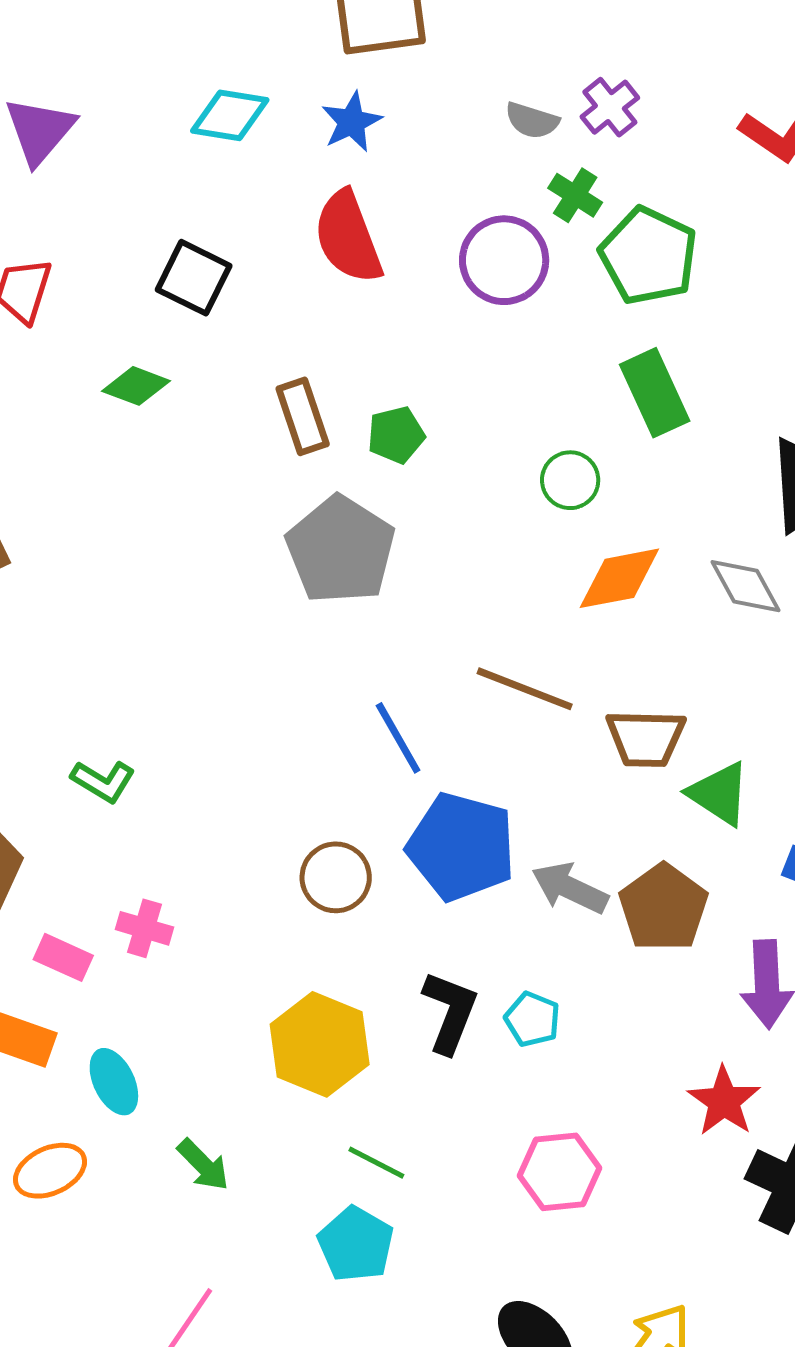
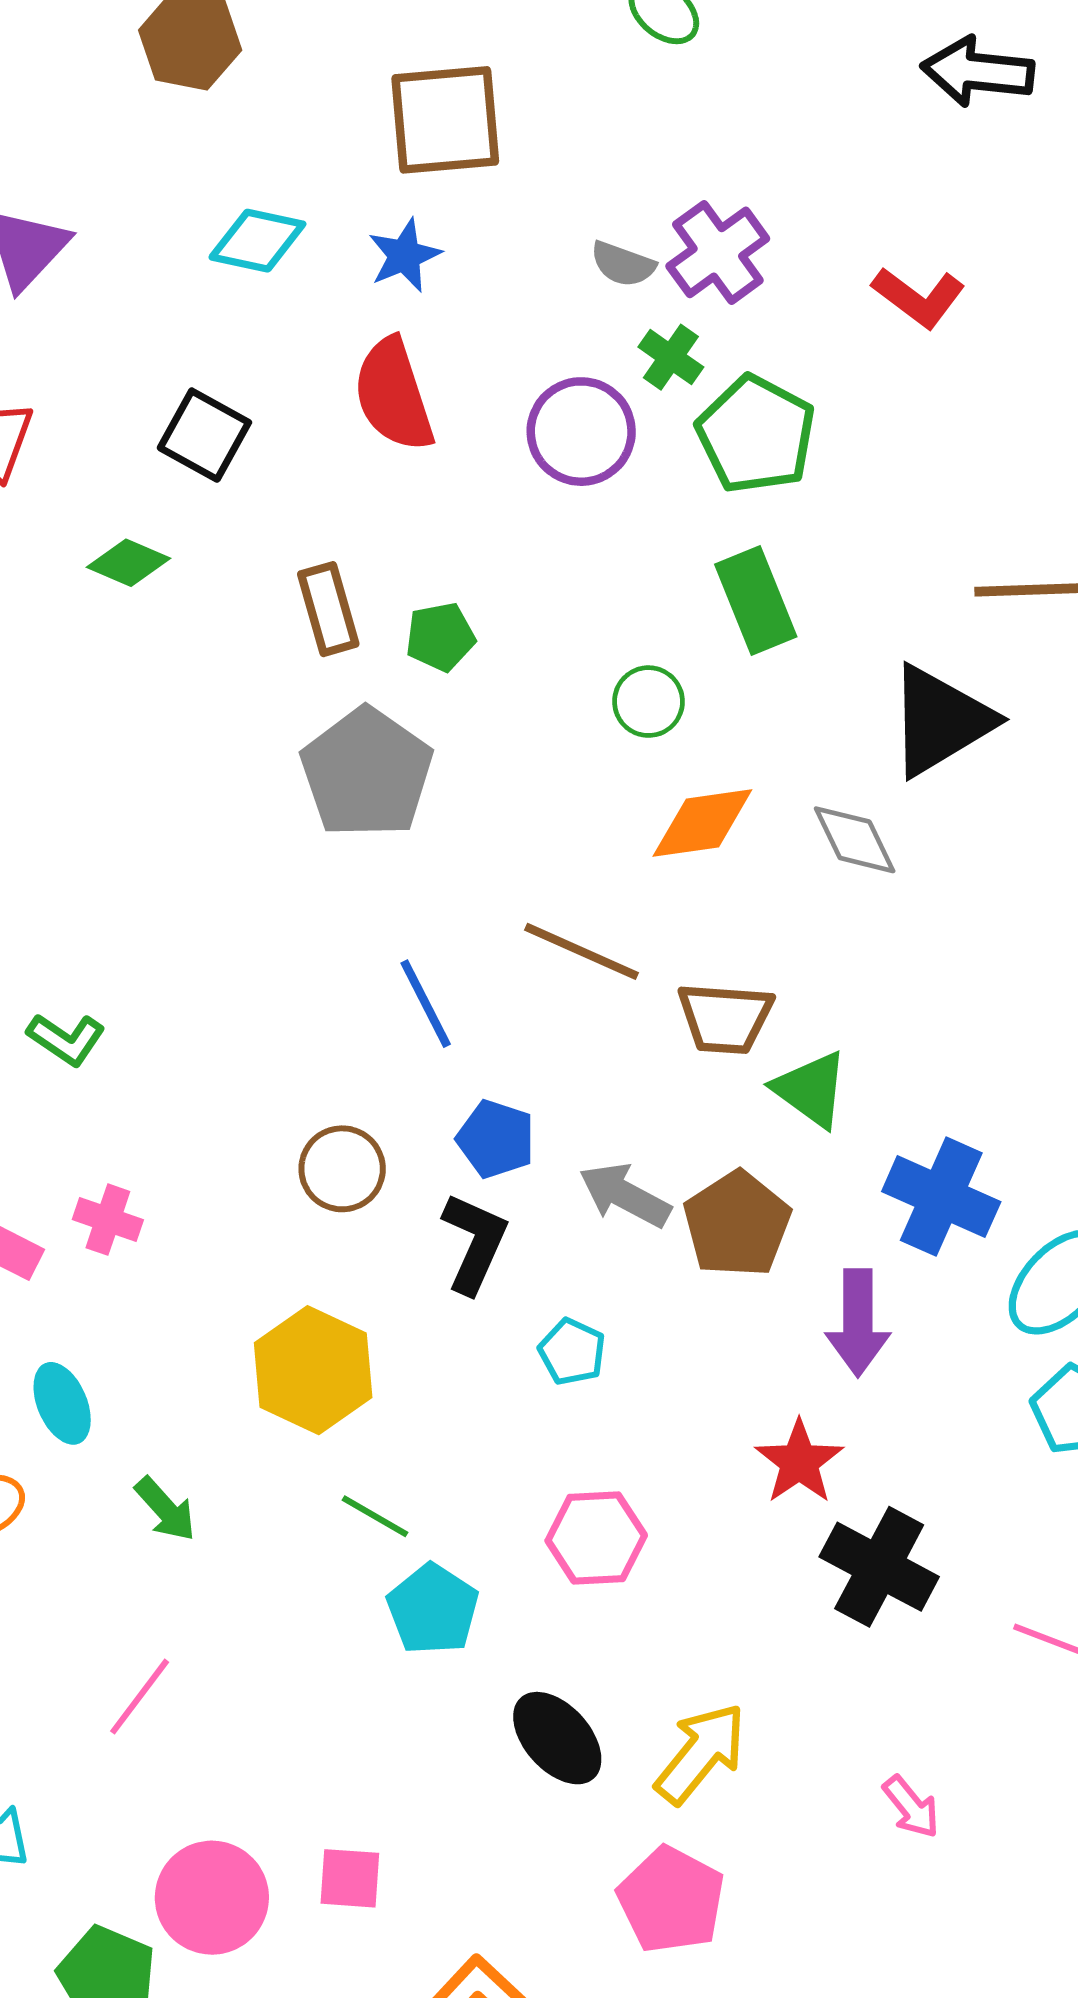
purple cross: (610, 107) -> (718, 252), size x1.4
blue pentagon: (461, 847) -> (496, 1139), size x0.6
black L-shape: (450, 1012) -> (474, 1243), moved
cyan pentagon: (356, 1244) -> (433, 1609), moved

